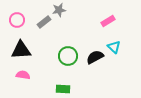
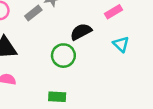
black semicircle: (95, 57) -> (81, 32), moved

